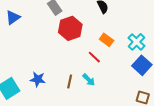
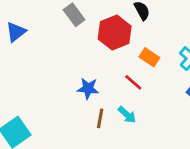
red hexagon: (70, 28) -> (115, 33), moved
blue star: (38, 79) -> (88, 88), moved

